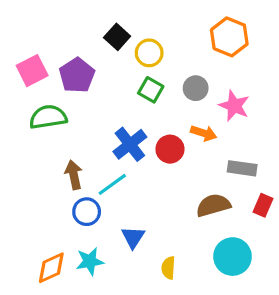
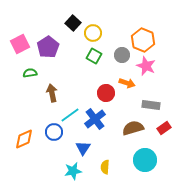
orange hexagon: (229, 37) -> (143, 40), moved
green semicircle: (48, 117) -> (30, 73), size x0.6
blue cross: (130, 144) -> (95, 119), moved
brown arrow: (74, 175) -> (52, 93), moved
red rectangle: (263, 205) -> (164, 128), turned 32
cyan star: (90, 261) -> (73, 171), moved
orange diamond: (51, 268) -> (24, 139), moved

